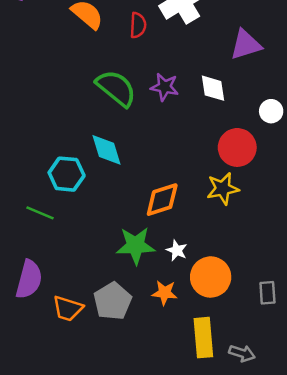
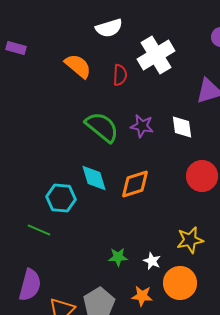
yellow star: (223, 189) -> (190, 240), moved
orange diamond: (162, 200) -> (135, 184), moved
green star: (136, 246) -> (118, 257), size x0.6

